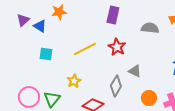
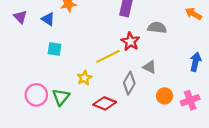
purple triangle: (23, 20) -> (20, 17), moved, turned -32
gray semicircle: (150, 28) -> (157, 28), moved
yellow line: (85, 49) -> (108, 56), moved

